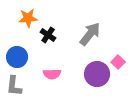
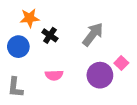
blue circle: (17, 57) -> (18, 47), moved

